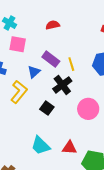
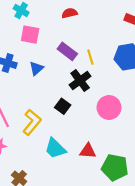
blue triangle: (34, 72) -> (36, 68), moved
yellow L-shape: (19, 92) -> (32, 122), moved

